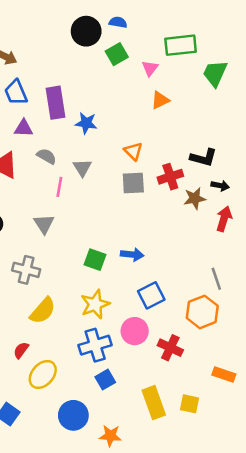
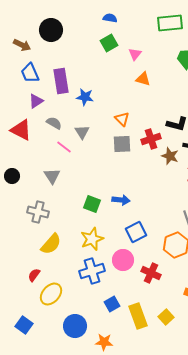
black circle: (86, 31) -> (51, 30), moved
green rectangle: (181, 45) -> (170, 23), moved
orange triangle: (160, 100) -> (143, 79), turned 42
purple triangle: (24, 128) -> (36, 101), turned -35
pink line: (59, 187) -> (64, 147), turned -63
brown star: (195, 198) -> (170, 156), turned 30
blue square: (105, 380) -> (112, 304), moved
yellow square: (190, 404) -> (166, 317), turned 35

